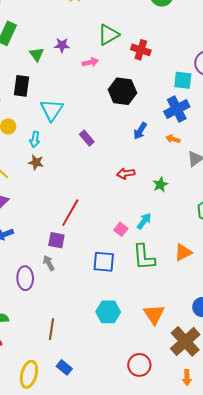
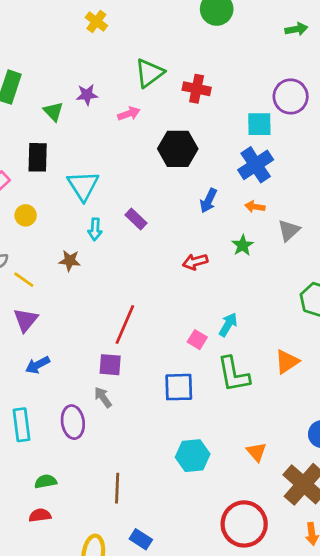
cyan arrow: (35, 139) -> (95, 229), moved
green star: (160, 185) -> (243, 245), moved
orange triangle: (154, 314) -> (256, 452), size x0.7
red circle: (139, 365) -> (244, 524), size x1.4

